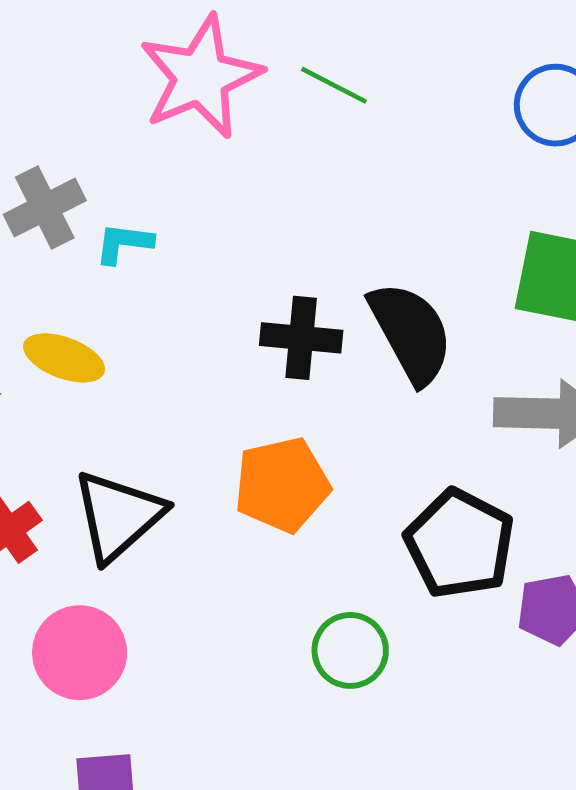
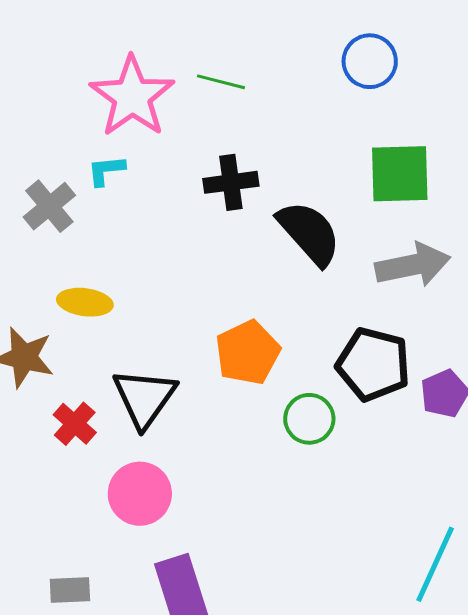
cyan L-shape: (124, 243) -> (106, 170), moved
black cross: (301, 338) -> (231, 182), moved
green circle: (350, 650) -> (309, 419), moved

